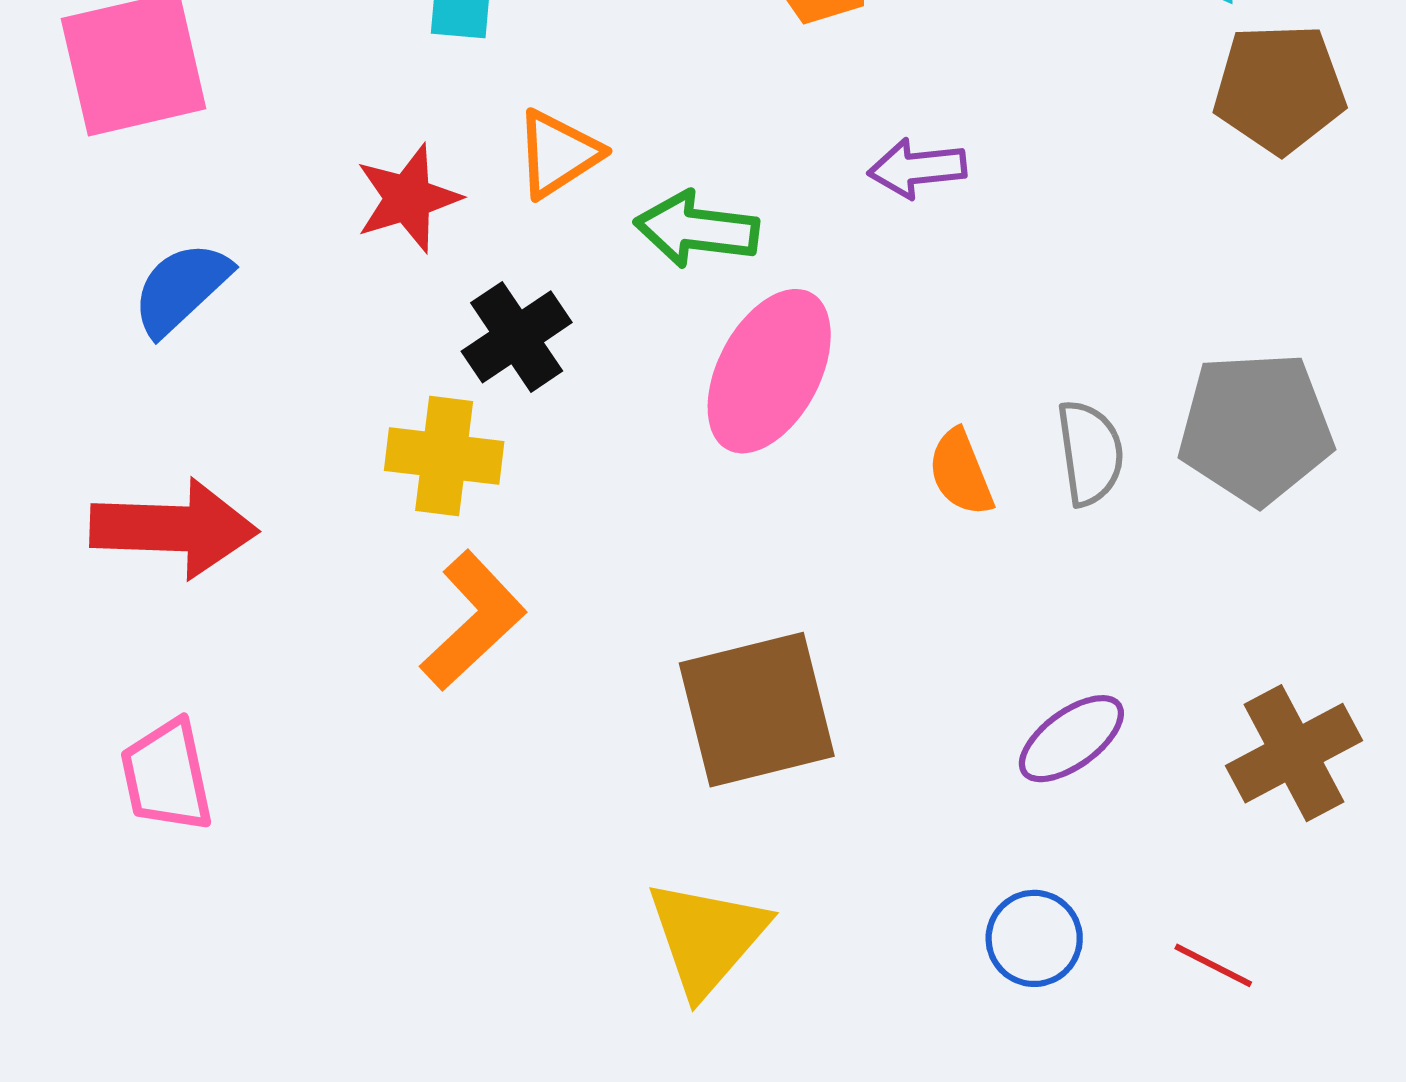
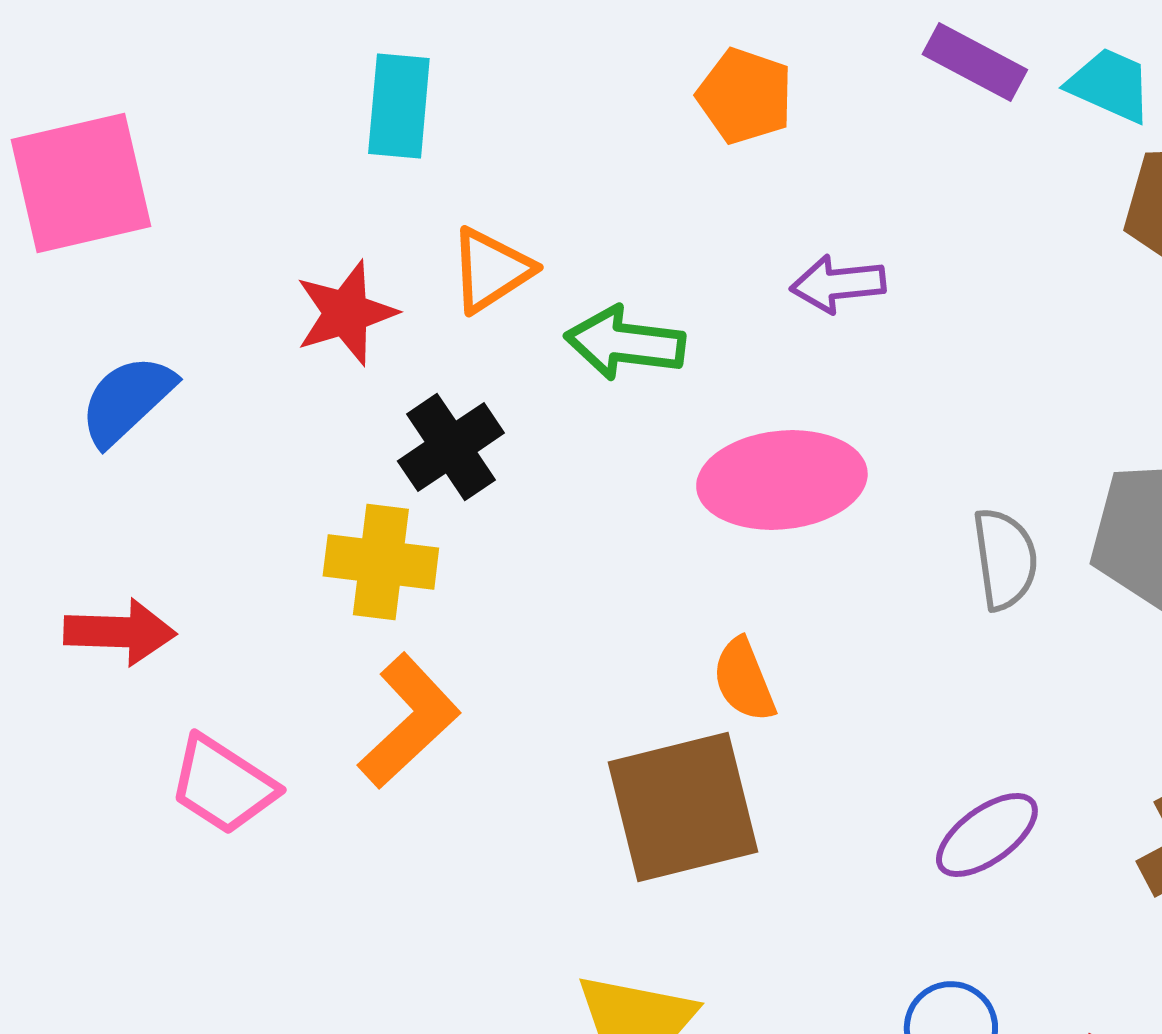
pink ellipse: (769, 371) -> (782, 480), moved, turned 56
orange semicircle: (961, 473) -> (744, 680), moved
red arrow: (174, 528) -> (120, 632), size x0.7
pink trapezoid: (167, 776) -> (223, 785), moved, turned -45

